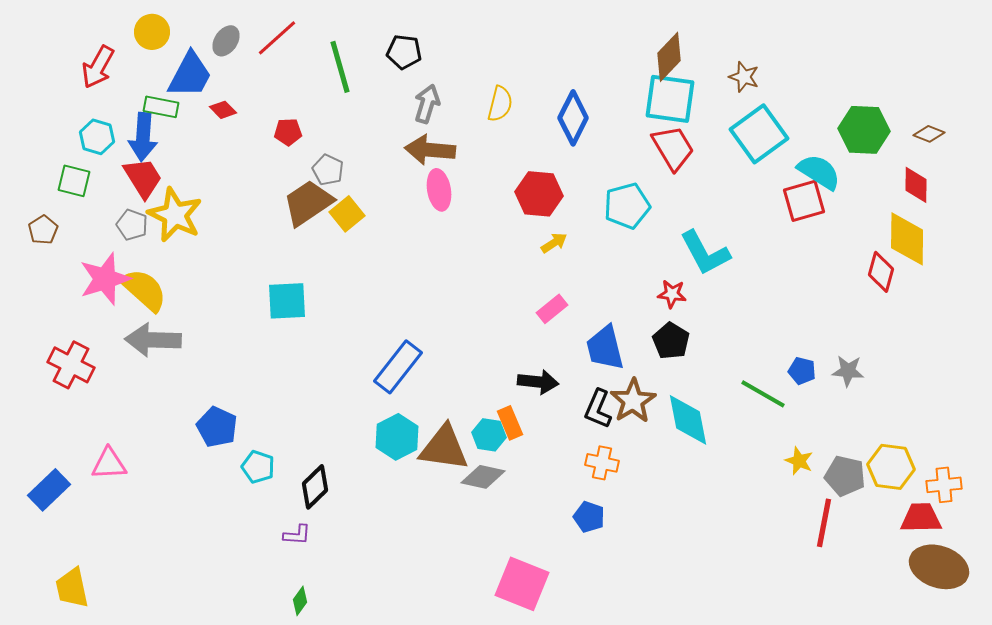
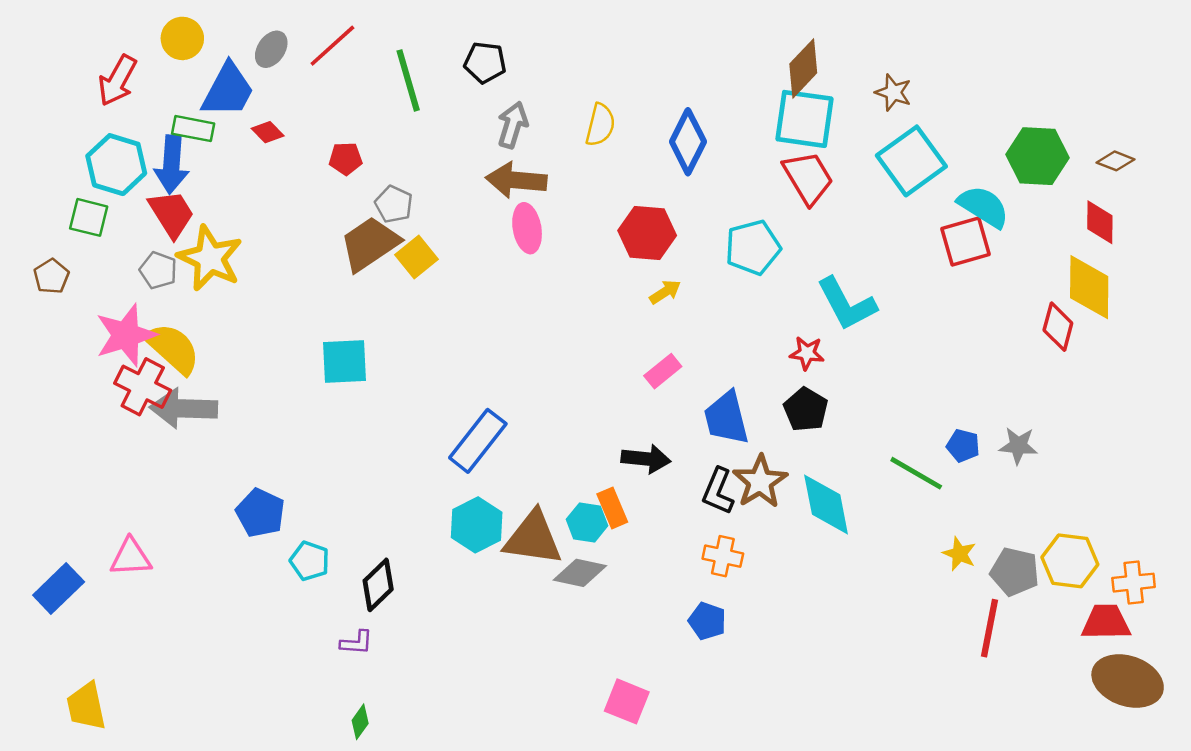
cyan hexagon: (97, 137) -> (116, 165), size x1.4
red cross: (71, 365) -> (143, 387), moved
pink square: (522, 584) -> (627, 701), size x0.7

